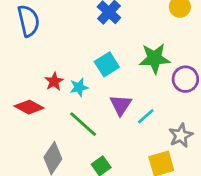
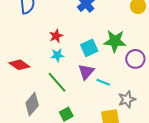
cyan square: (107, 64) -> (89, 48), moved
red star: (54, 81) -> (56, 36), moved
cyan line: (146, 116) -> (103, 82), turned 56

